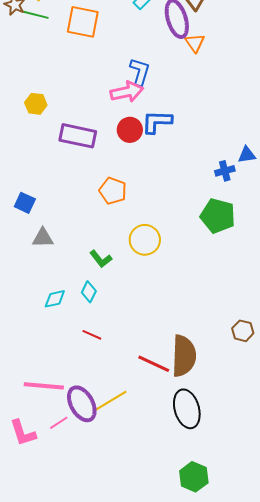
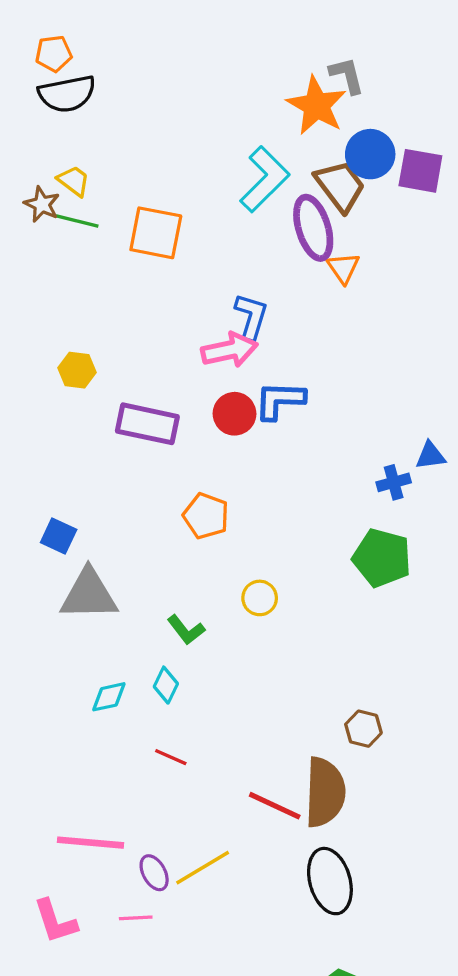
gray triangle: (43, 238) -> (89, 595), size x1.6
yellow circle: (145, 240) -> (260, 598), size x0.7
brown hexagon: (243, 331) -> (363, 729), moved
purple ellipse: (82, 404) -> (154, 873), size x0.6
pink line: (59, 423) -> (136, 918), moved, turned 30

